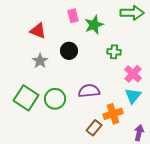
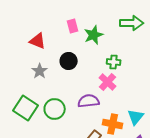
pink cross: (133, 74) -> (108, 82), moved
cyan triangle: (133, 96) -> (136, 117), moved
orange cross: (113, 114) -> (113, 124), turned 30

